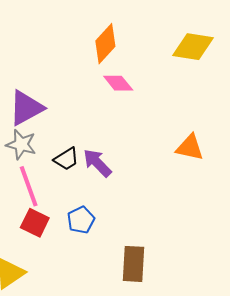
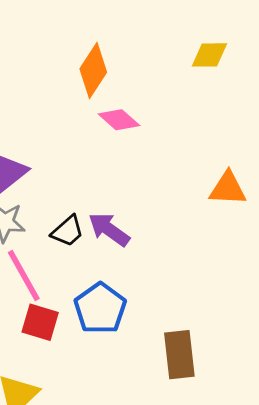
yellow diamond: (193, 47) -> (209, 55), size x0.7
blue pentagon: (81, 220) -> (100, 308), size x1.4

